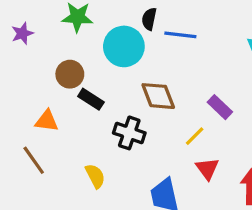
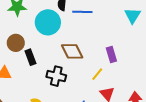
black rectangle: (91, 99) -> (30, 57), turned 42
purple rectangle: (220, 107) -> (111, 55), turned 35

